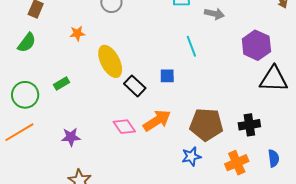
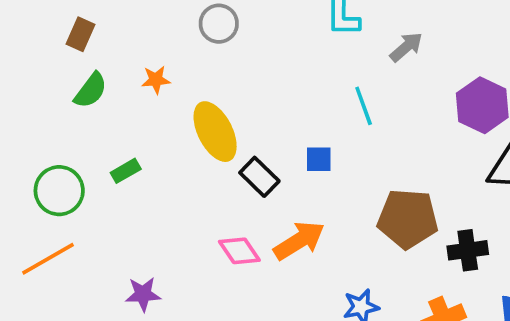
gray arrow: (214, 14) -> (406, 47), turned -54
green semicircle: (27, 43) -> (91, 90), moved
brown pentagon: (206, 124) -> (408, 219), moved
purple star: (71, 137) -> (143, 294), moved

